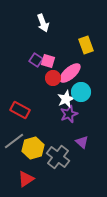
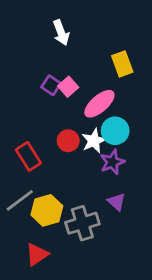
pink square: (48, 61) -> (68, 87), turned 32
red circle: (53, 78) -> (68, 141), moved
red rectangle: (20, 110) -> (28, 156), turned 30
purple star: (69, 114) -> (112, 162), moved
gray cross: (58, 157) -> (82, 223), turned 35

